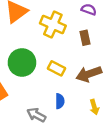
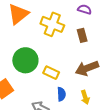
yellow rectangle: (57, 68) -> (51, 73), moved
yellow arrow: (94, 107) -> (85, 97), moved

